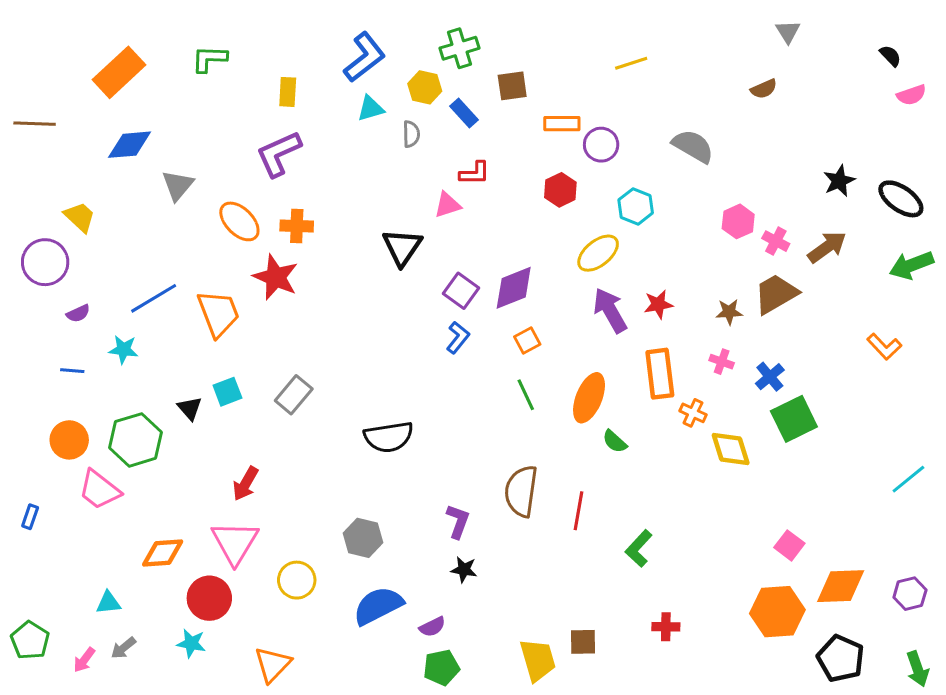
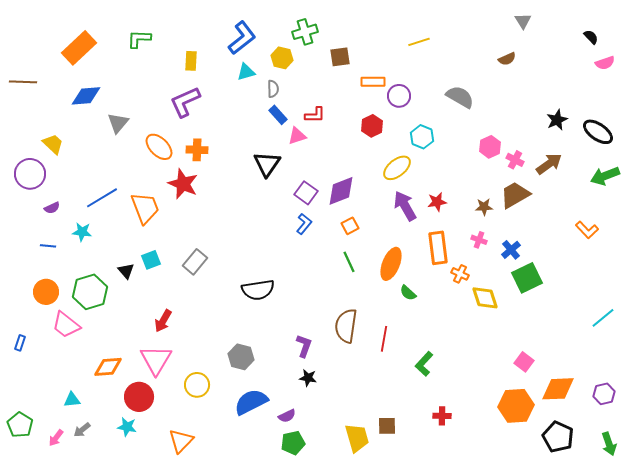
blue rectangle: (464, 113) -> (278, 115), moved

